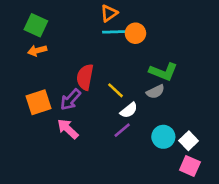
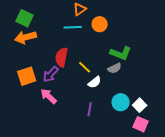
cyan line: (114, 32) -> (73, 27), moved
orange arrow: (37, 50) -> (26, 37), size x1.5
purple line: (122, 130) -> (90, 109), moved, turned -40

